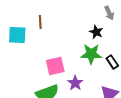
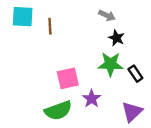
gray arrow: (109, 13) -> (107, 15), moved, turned -40
cyan square: (17, 35) -> (23, 17), moved

